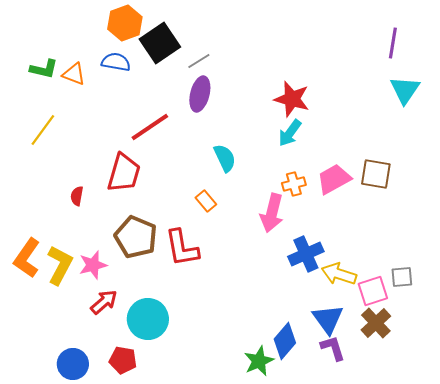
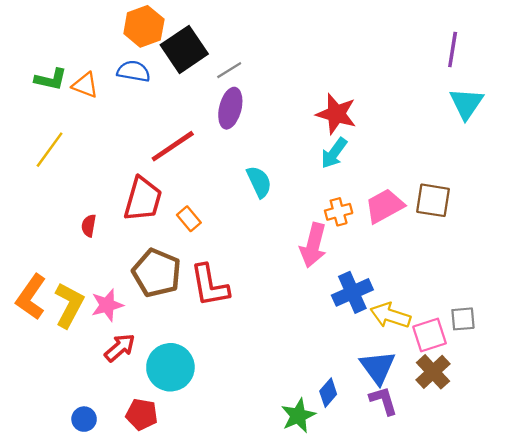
orange rectangle: (206, 201) -> (189, 219), moved
blue diamond: (285, 341) -> (328, 393), size x0.7
blue circle: (73, 364) -> (84, 419), size x0.7

